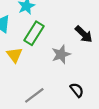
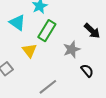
black semicircle: (77, 90) -> (87, 71), moved

